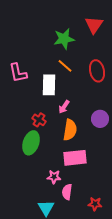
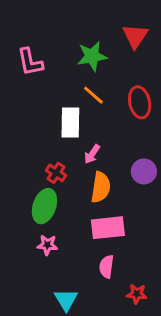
pink L-shape: (18, 73) -> (30, 62), moved
pink star: (54, 177) -> (47, 245), moved
pink semicircle: (67, 192) -> (106, 267), moved

